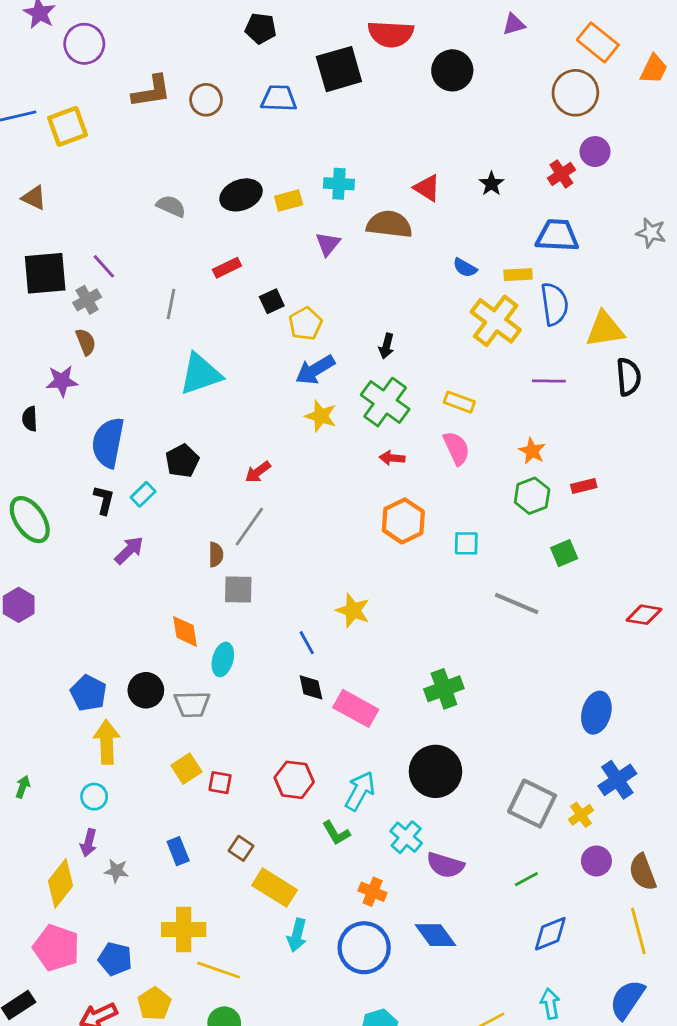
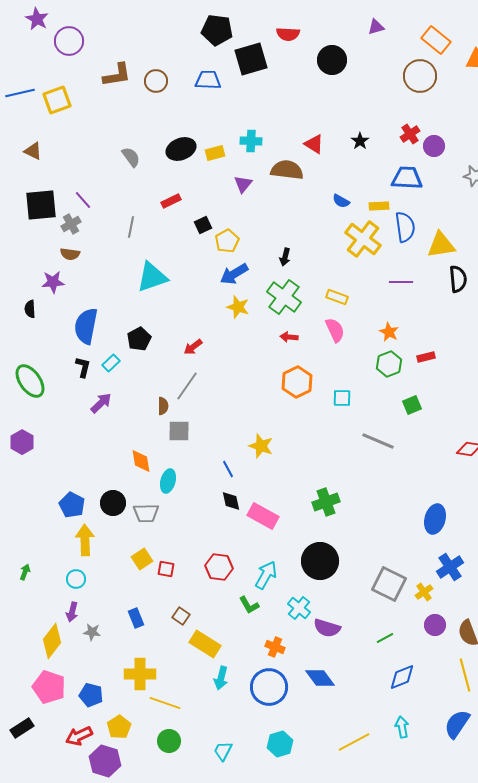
black pentagon: (261, 28) -> (217, 30), moved, size x1.4
red semicircle: (391, 34) -> (288, 34), size x0.7
purple circle: (595, 152) -> (434, 146), moved
gray semicircle: (171, 206) -> (131, 157), turned 30
brown semicircle: (86, 342) -> (70, 254), turned 120

